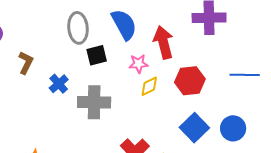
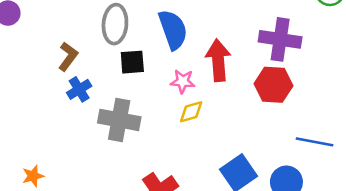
brown L-shape: (26, 63) -> (68, 56), moved
blue line: (245, 75) -> (315, 142), moved
red hexagon: (190, 81) -> (273, 85), moved

